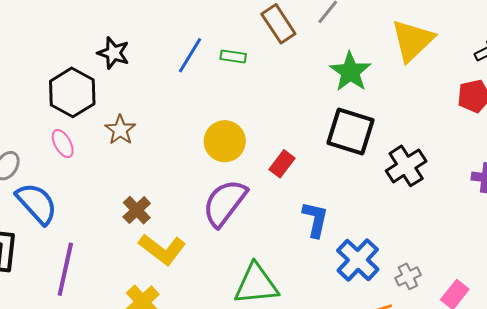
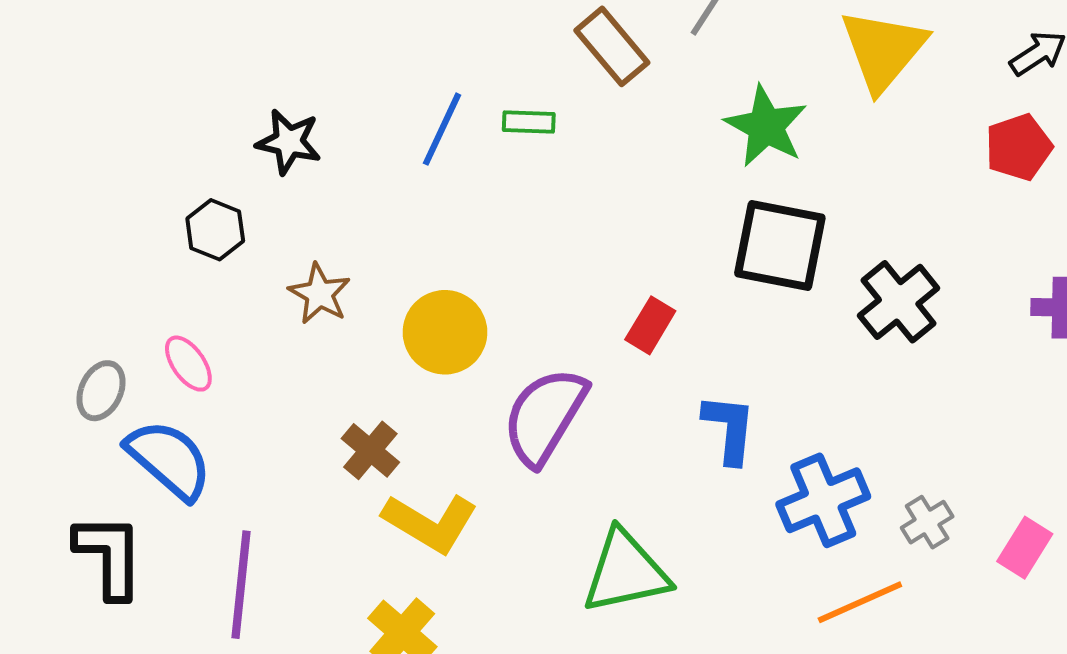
black hexagon: (72, 92) -> (215, 230), size x0.6
yellow circle: (225, 141) -> (445, 332), moved
pink ellipse: (63, 144) -> (188, 364), moved
blue cross: (358, 260) -> (823, 500), turned 30

